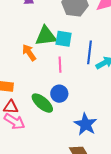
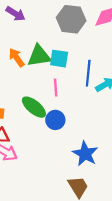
orange arrow: (29, 53) -> (17, 57), moved
green ellipse: (42, 103) -> (34, 107), moved

